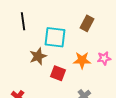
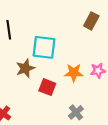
brown rectangle: (87, 23) -> (91, 21), moved

